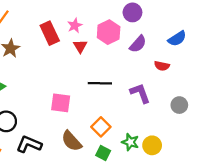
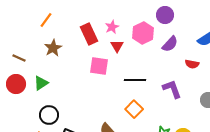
pink square: (61, 103) -> (99, 66), moved
orange square: (101, 127) -> (134, 109), moved

